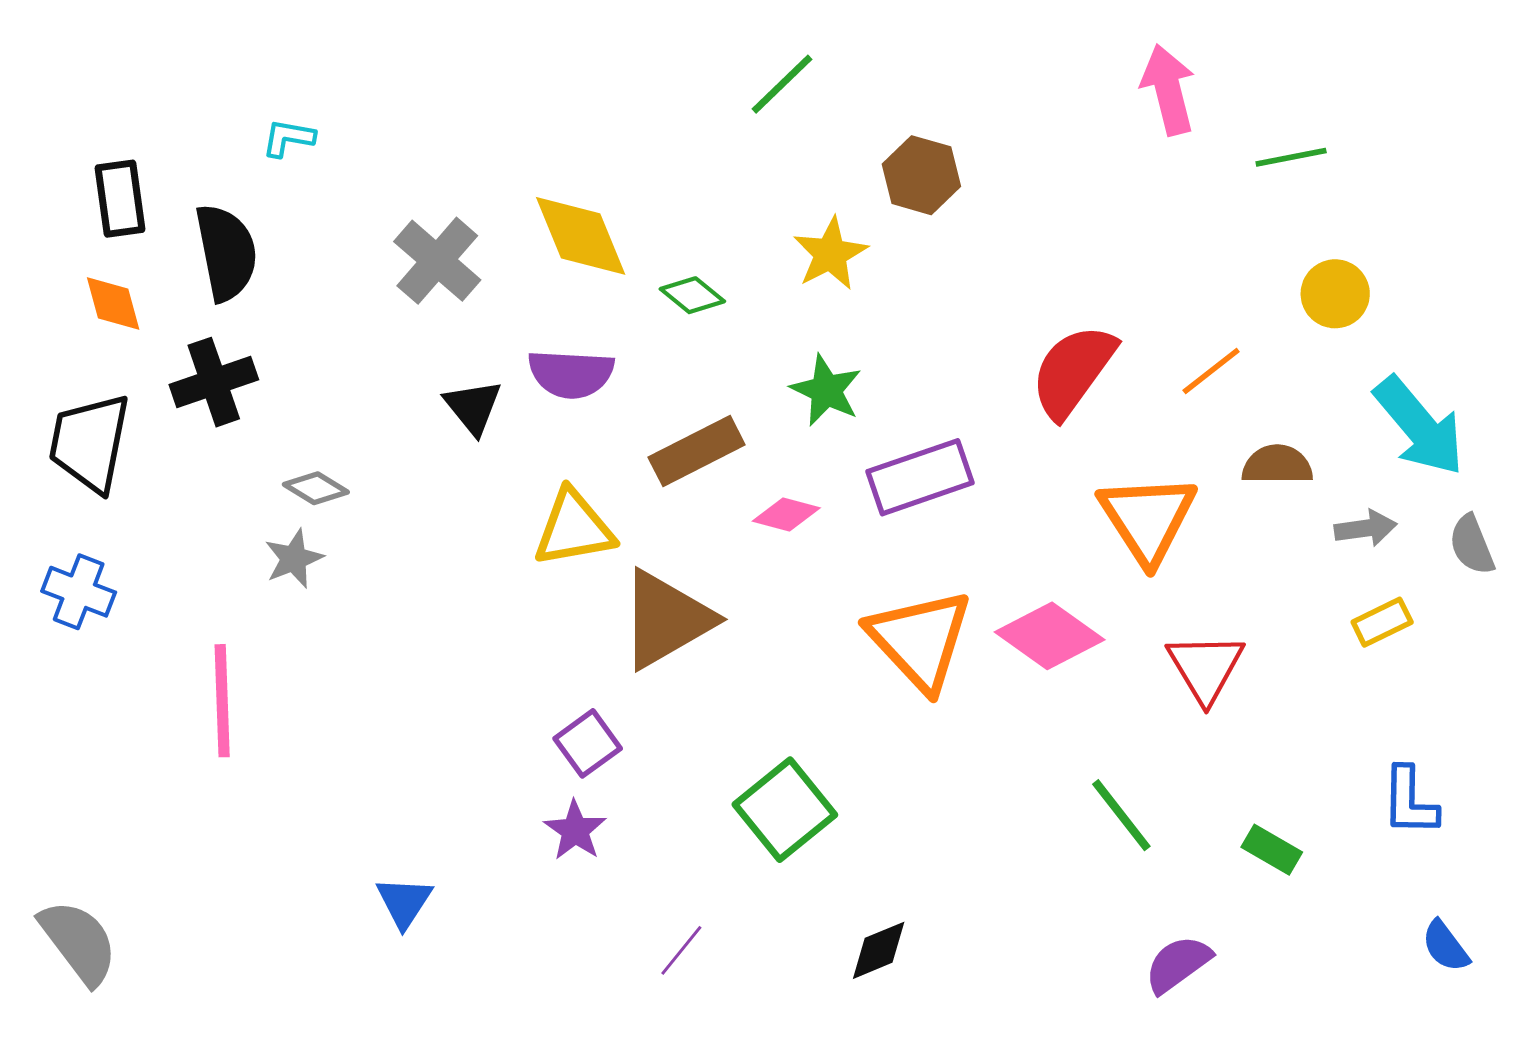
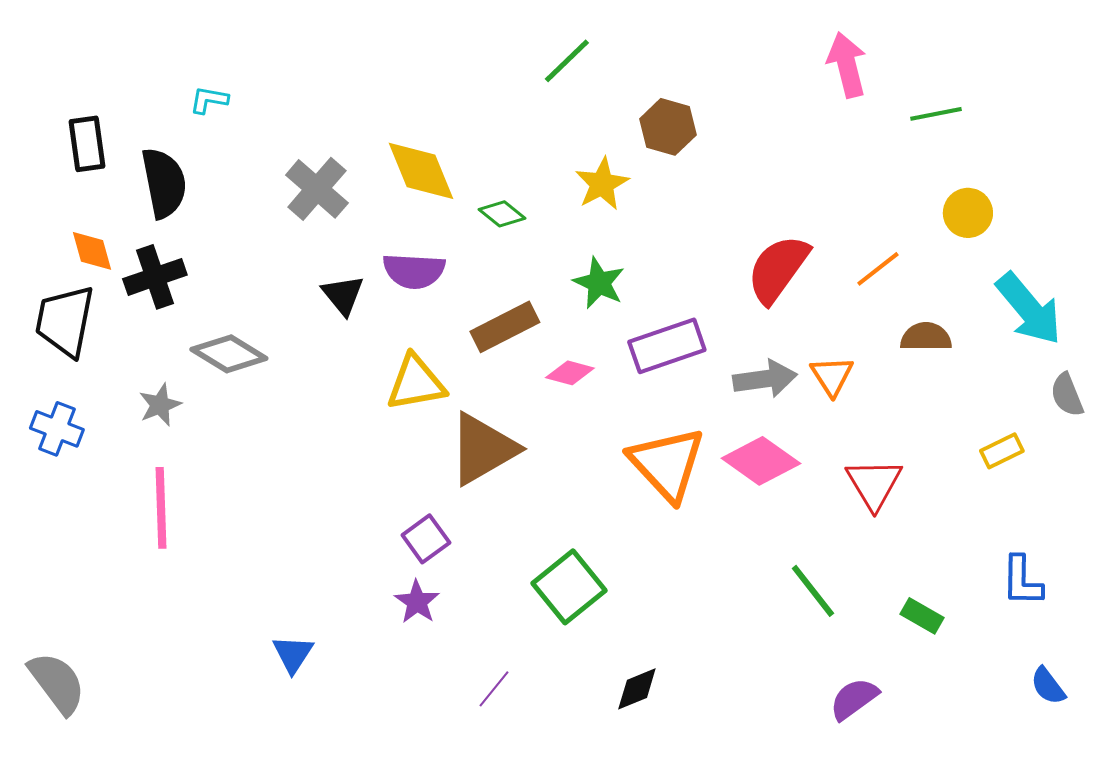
orange diamond: (113, 303) -> (92, 251), moved
gray diamond: (316, 488) -> (229, 354), size x1.6
orange triangle: (1148, 519) -> (832, 376), size x0.6
gray arrow: (1366, 528) -> (765, 379), moved, size x1.4
gray star: (294, 559) -> (160, 405), moved

